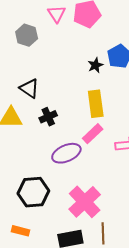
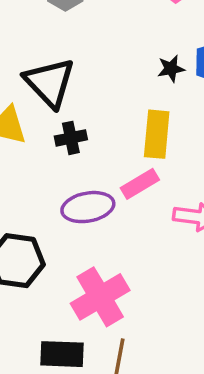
black triangle: (29, 88) -> (50, 83), size x1.5

